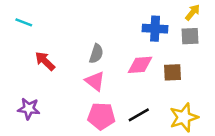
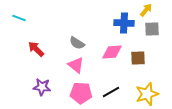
yellow arrow: (193, 12) -> (146, 10), moved
gray semicircle: (96, 54) -> (77, 43), turned 105
purple star: (29, 109) -> (42, 87), moved

